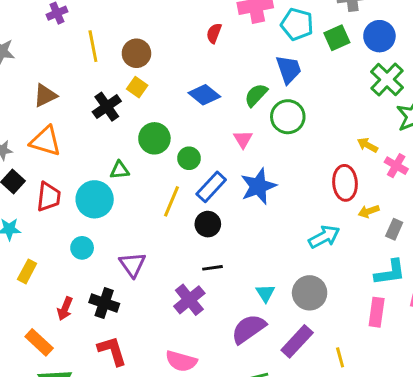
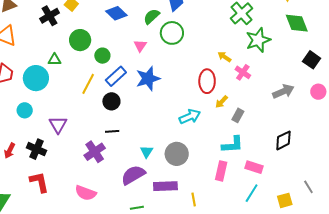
yellow arrow: (369, 211) -> (222, 102), turned -32
purple rectangle: (297, 341) -> (165, 186), turned 40

